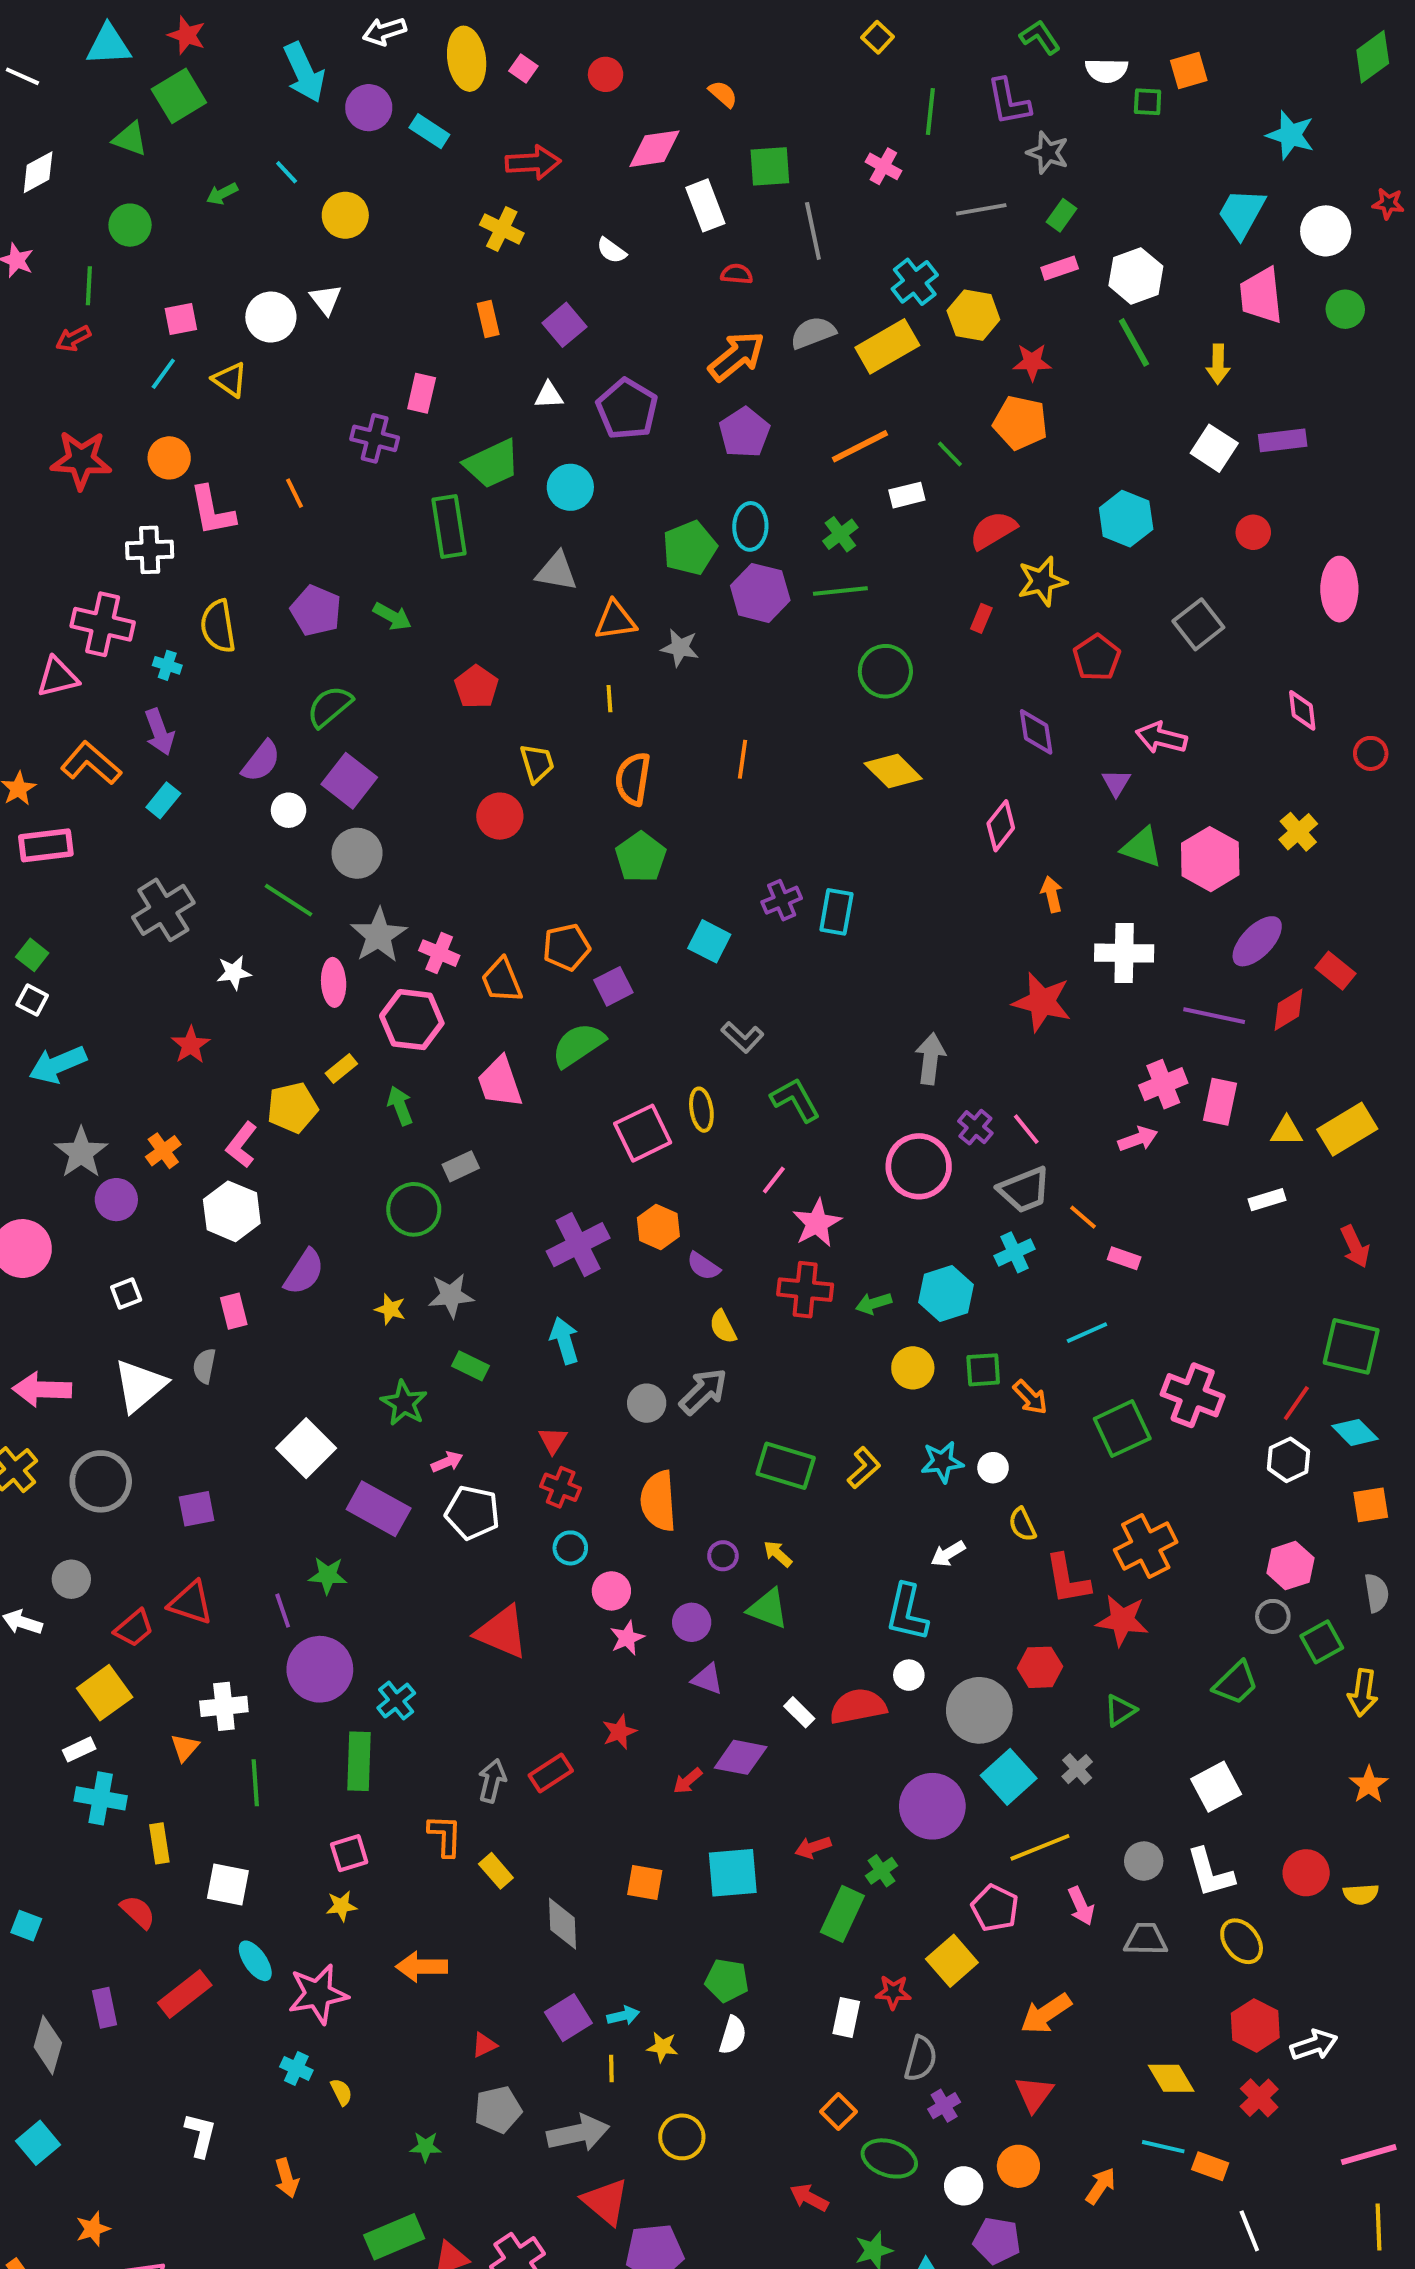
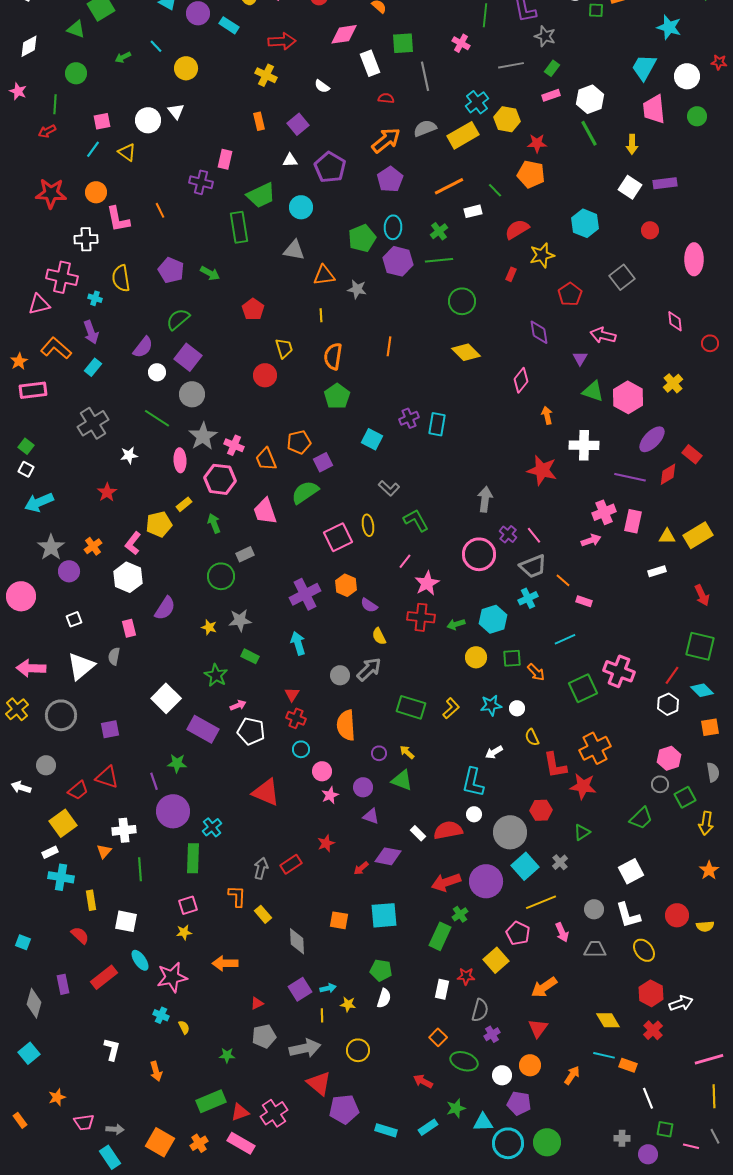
red arrow: (813, 1847) -> (446, 882), moved, size x1.6

